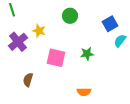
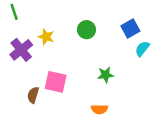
green circle: (70, 16) -> (86, 30), moved
green star: (87, 54) -> (105, 75), moved
pink square: (56, 58) -> (56, 82), moved

